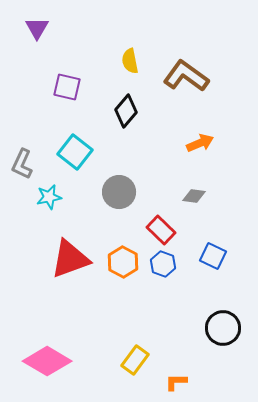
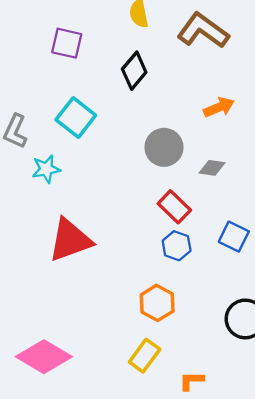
gray circle: (119, 192) -> (164, 147), moved
orange hexagon: (123, 262) -> (157, 303), moved

